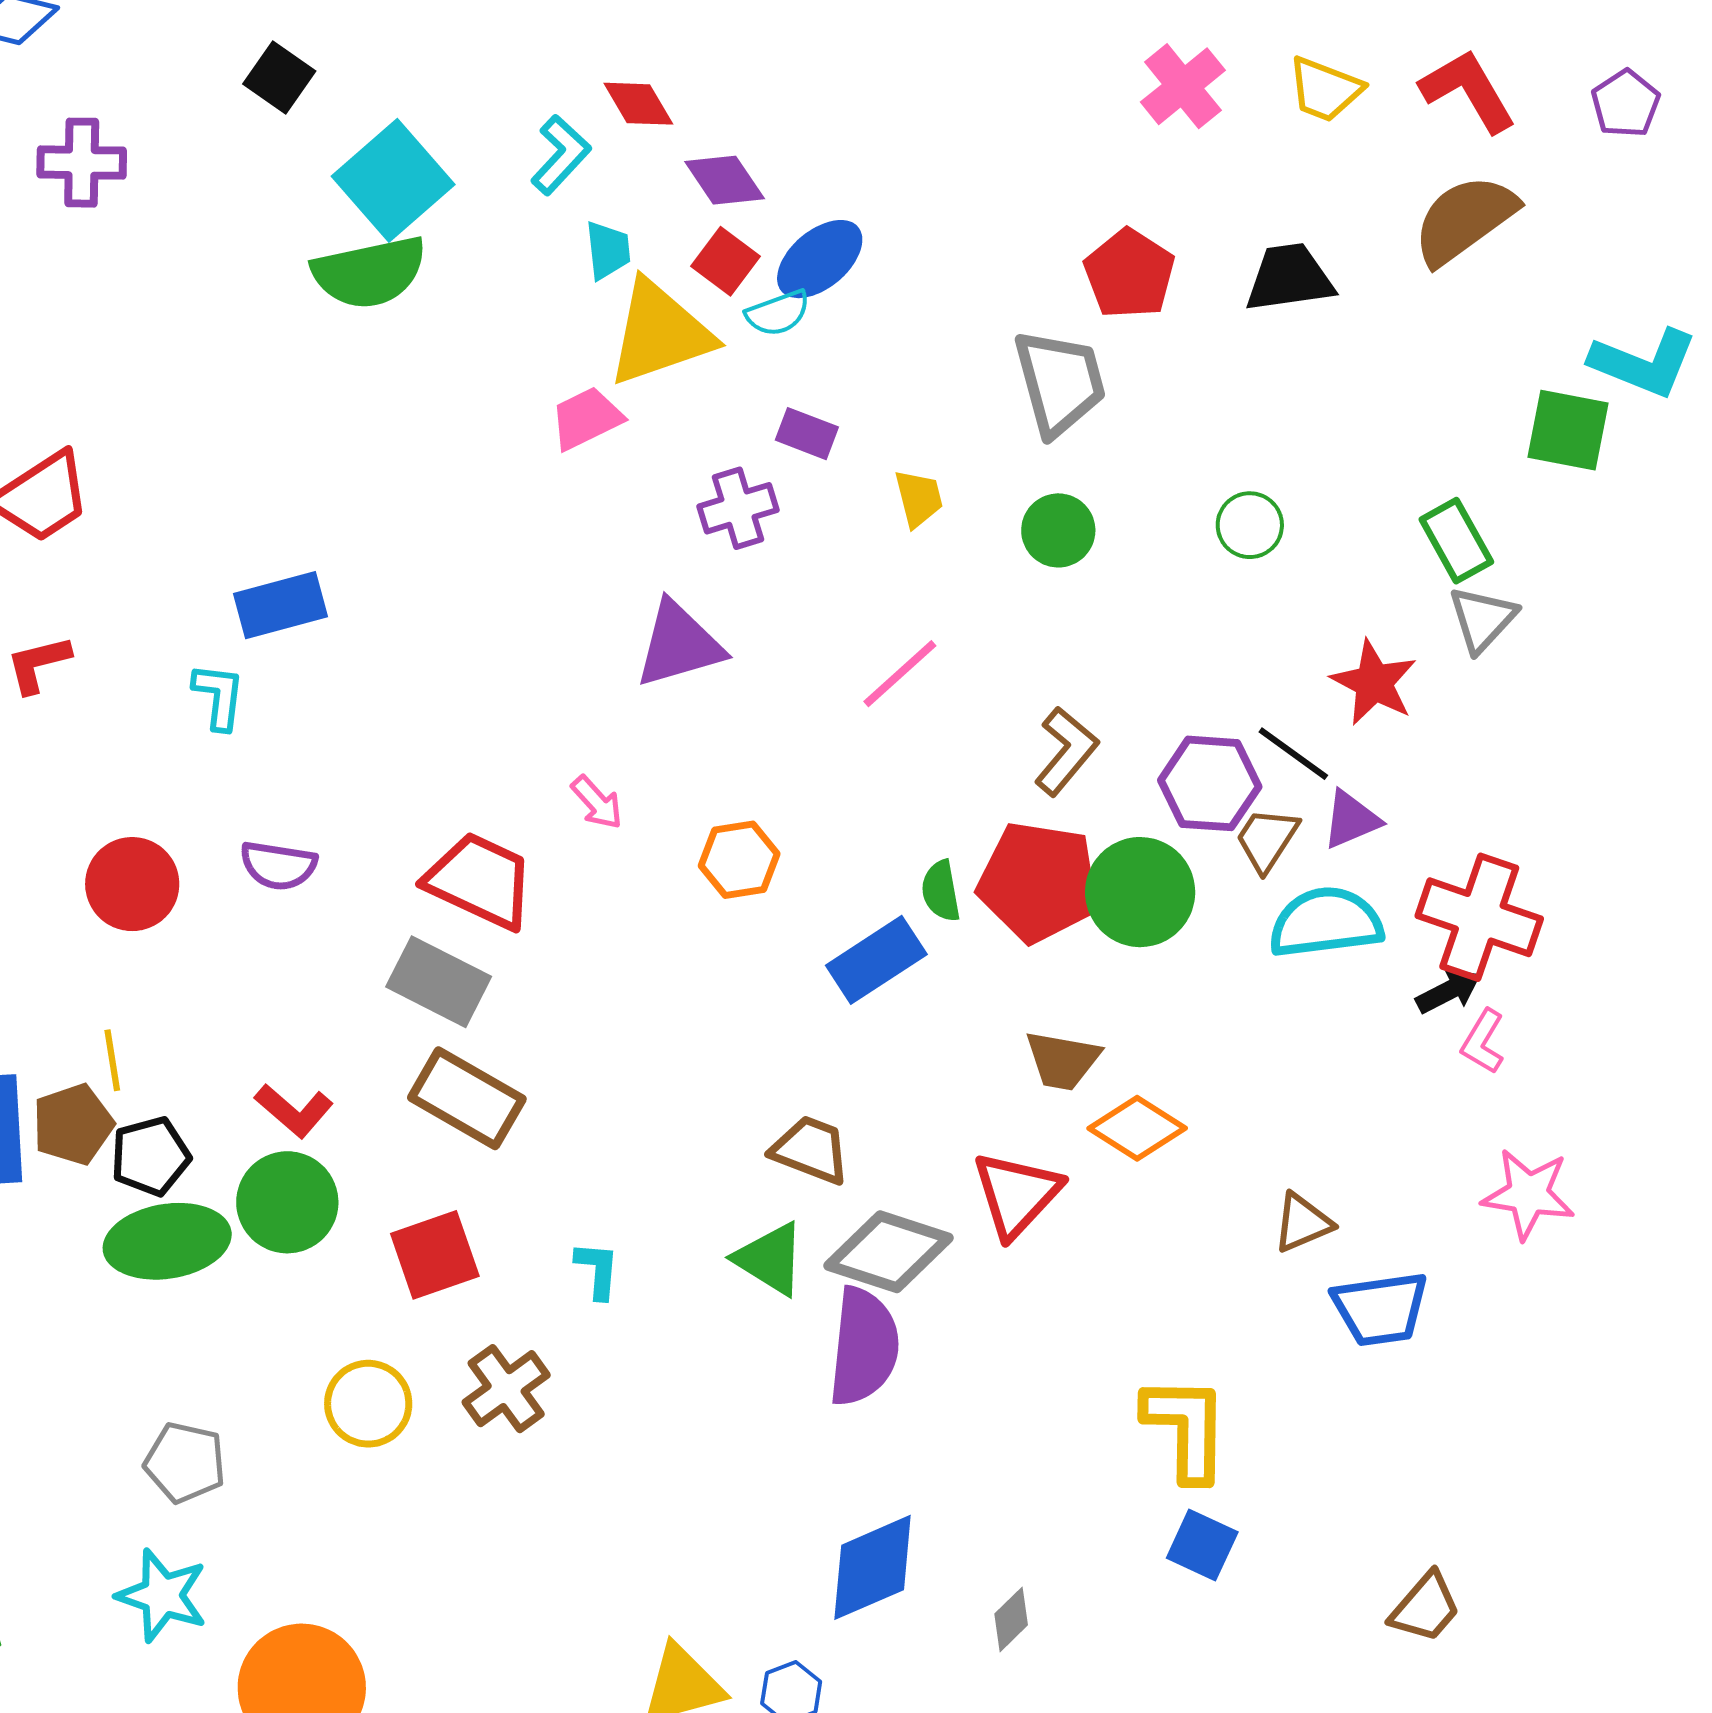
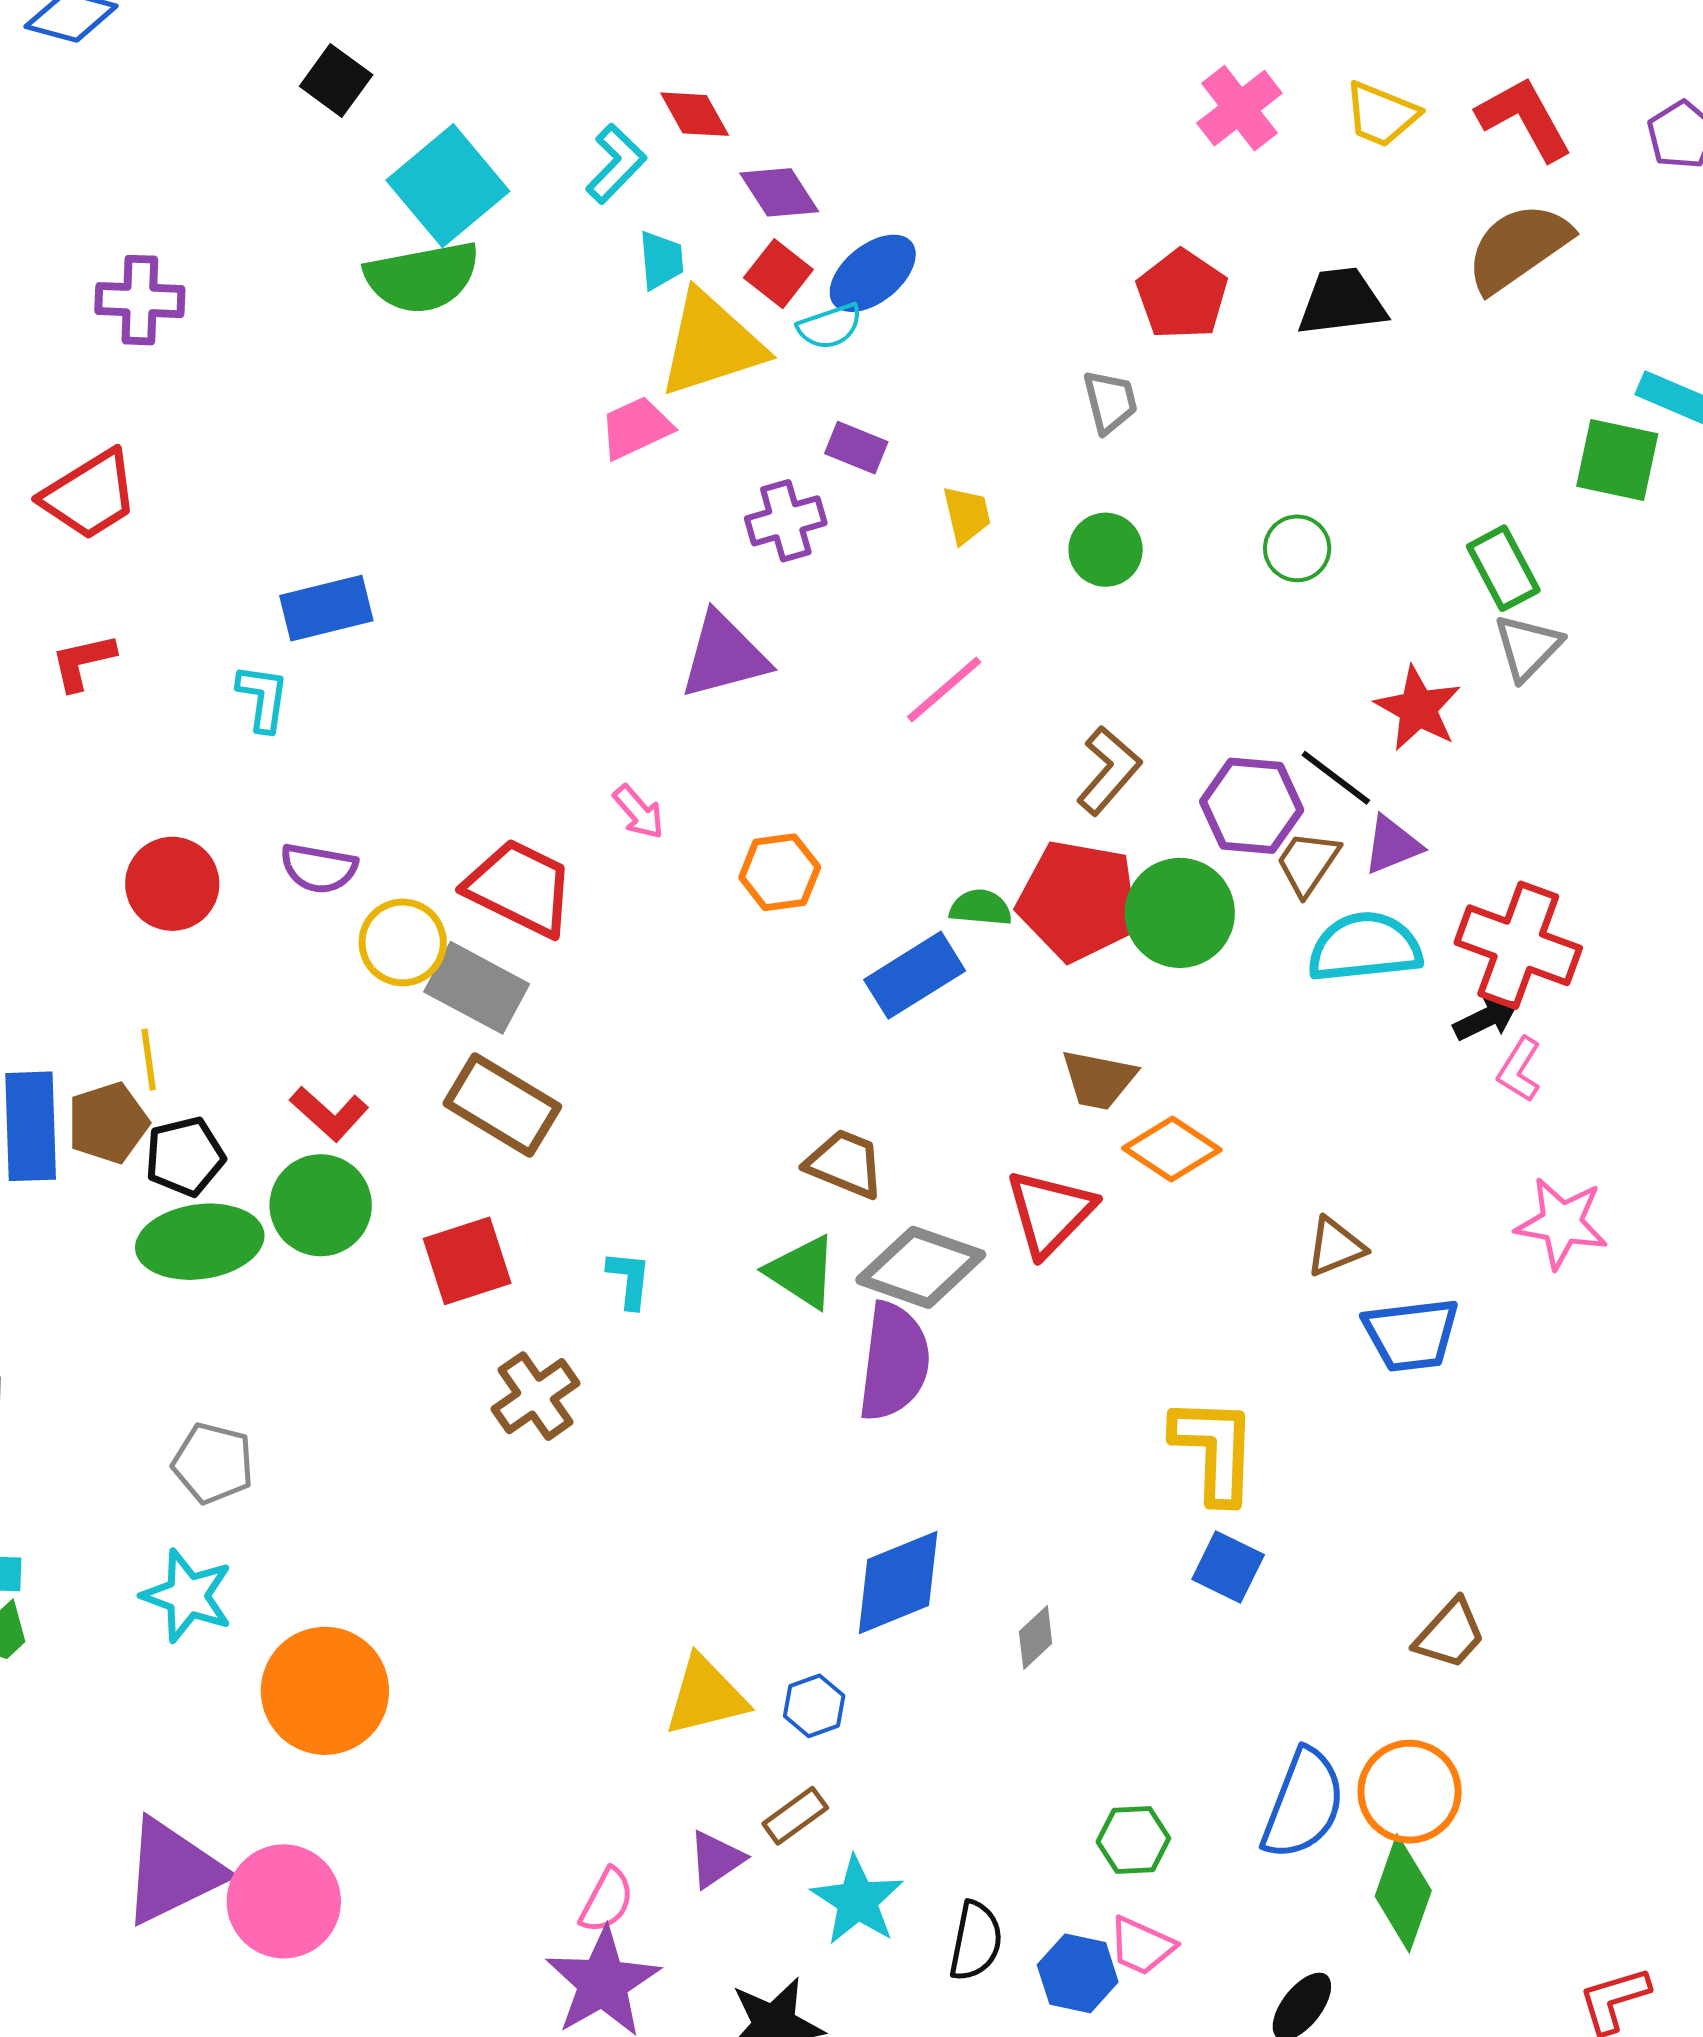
purple cross: (82, 163) -> (140, 300), moved
gray trapezoid: (1060, 382) -> (1110, 402), size x0.6
green semicircle: (941, 891) -> (981, 908), turned 104
yellow circle: (368, 1404) -> (403, 942), moved

